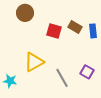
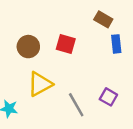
brown circle: (25, 13) -> (28, 47), moved
brown rectangle: (75, 27) -> (103, 19), moved

